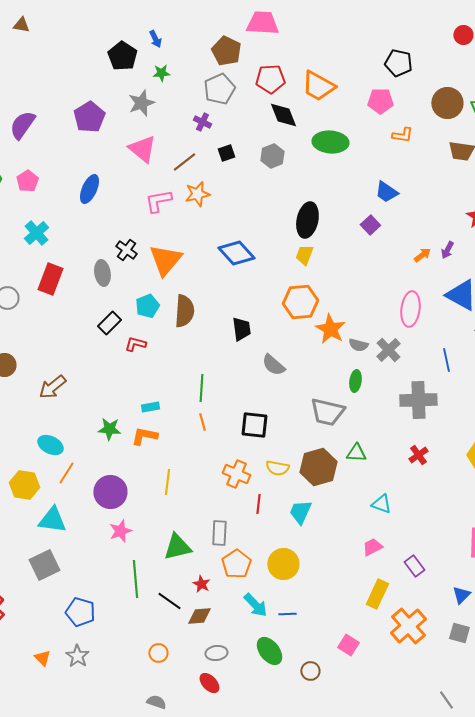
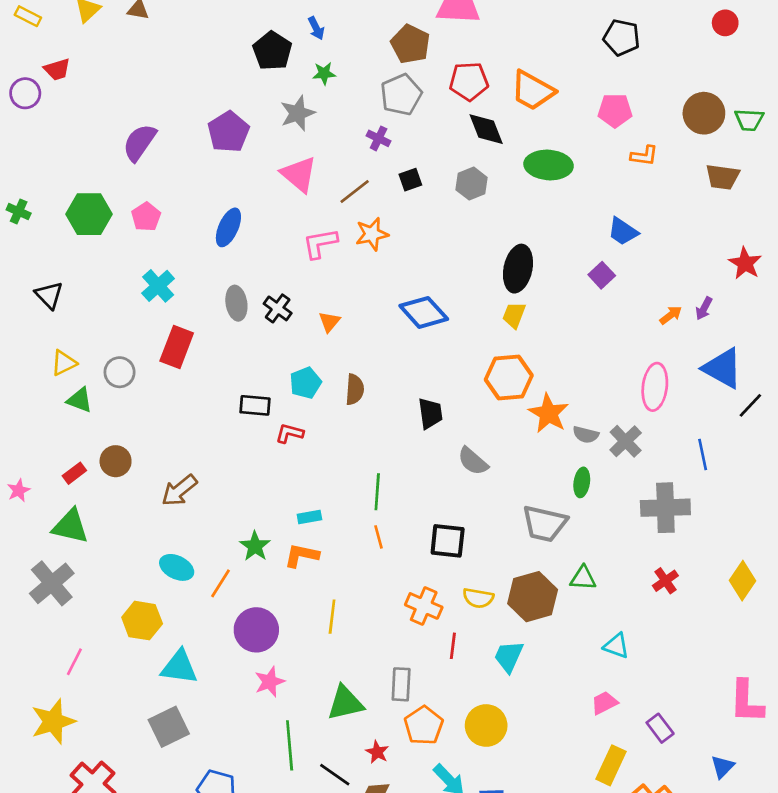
black pentagon: (398, 63) -> (622, 37), moved
orange triangle: (165, 260) -> (329, 322), size x0.5
gray ellipse: (102, 273) -> (236, 303), moved
brown semicircle: (184, 311) -> (355, 389), size x0.7
black rectangle: (109, 323) -> (255, 405), turned 50
green star: (109, 429) -> (255, 546), turned 30
orange line: (66, 473) -> (220, 583), moved

